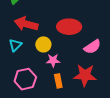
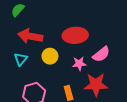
pink star: (53, 60) -> (79, 64), moved

